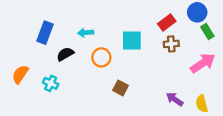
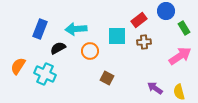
blue circle: (197, 12) -> (166, 11), moved
red rectangle: (167, 22) -> (139, 20), moved
cyan arrow: (86, 33) -> (76, 29), size x1.5
brown cross: (171, 44) -> (144, 42), moved
cyan cross: (51, 83) -> (45, 74), size x1.5

